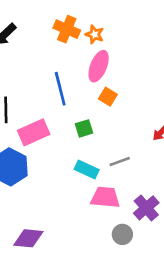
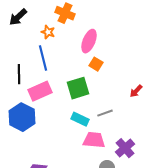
orange star: (95, 34) -> (48, 32), moved
blue line: (60, 89) -> (43, 58), moved
green square: (84, 128) -> (78, 88), size x1.6

